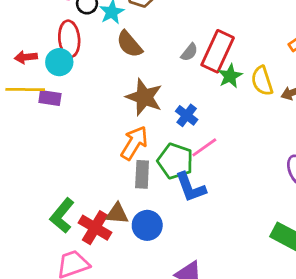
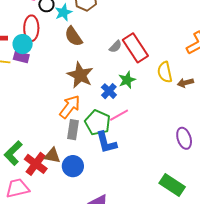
red rectangle: (218, 51) -> (135, 48), turned -64
green star: (230, 76) -> (127, 80), moved
purple rectangle: (50, 98) -> (21, 57), moved

